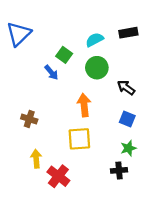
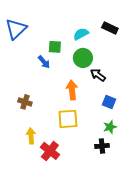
black rectangle: (128, 33) -> (110, 28), turned 35
green square: (64, 55) -> (55, 47), turned -32
black arrow: (126, 88) -> (98, 75), moved

